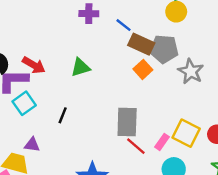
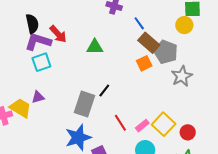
black line: (63, 115) -> (104, 90), moved
gray rectangle: (127, 122) -> (84, 104), moved
purple triangle: (32, 145) -> (38, 97), turned -40

